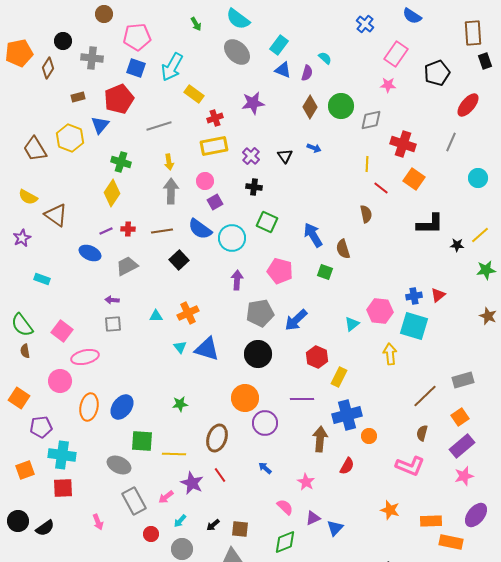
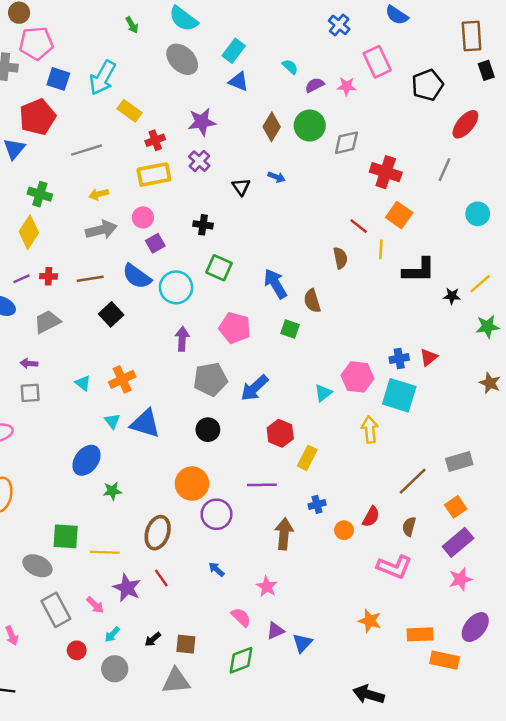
pink pentagon: (137, 37) -> (36, 43), moved
pink rectangle: (396, 54) -> (377, 62), turned -60
purple semicircle: (307, 73) -> (315, 85), moved, turned -133
pink star: (388, 85) -> (346, 86), moved
purple cross: (251, 156) -> (199, 161), moved
yellow arrow: (169, 162) -> (99, 194), turned 84
yellow line: (367, 164) -> (381, 249), moved
gray arrow: (171, 191) -> (101, 230), turned 75
cyan triangle: (156, 316) -> (83, 383), turned 40
black circle: (258, 354) -> (208, 430), size x0.7
blue ellipse: (122, 407) -> (87, 460), moved
blue cross: (347, 415) -> (317, 504), size x0.5
red semicircle: (347, 466) -> (371, 517), moved
pink arrow: (166, 497) -> (95, 605), turned -98

